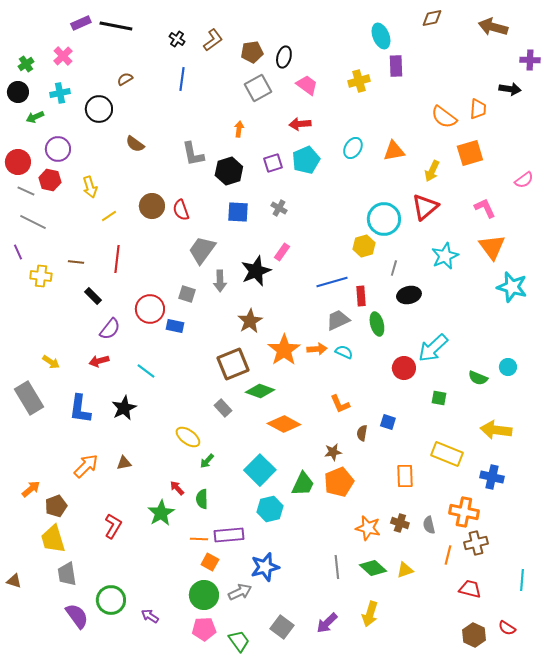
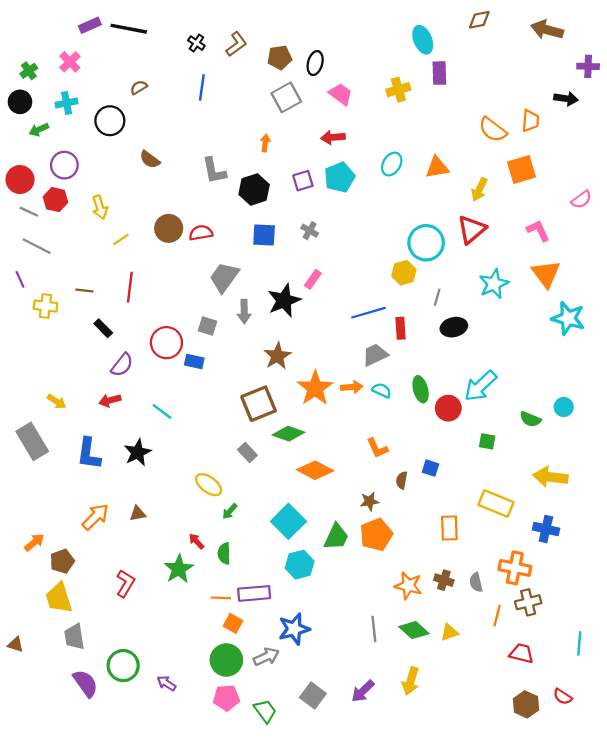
red semicircle: (181, 210) -> (201, 233), turned 100
green ellipse: (377, 324) -> (421, 389), moved

